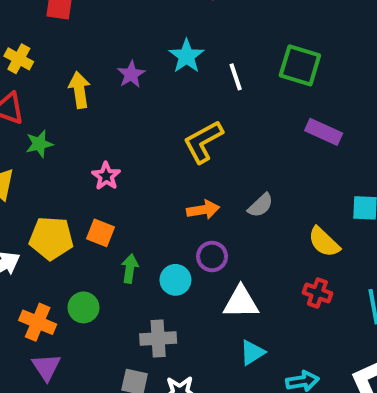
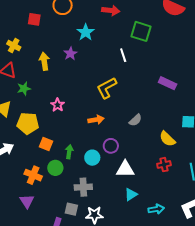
cyan star: (186, 56) -> (86, 32), moved
green square: (300, 65) -> (141, 31), moved
orange arrow: (203, 210) -> (96, 120), moved
orange square: (101, 233) -> (46, 144), moved
yellow pentagon: (51, 238) -> (28, 123), moved
red cross: (317, 293) -> (164, 165), turned -32
green circle: (83, 307) -> (55, 168), moved
orange cross: (38, 322) -> (33, 175), moved

